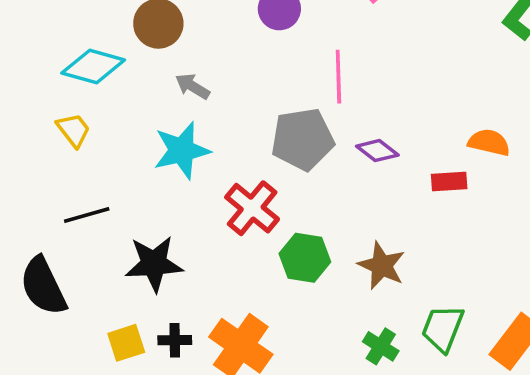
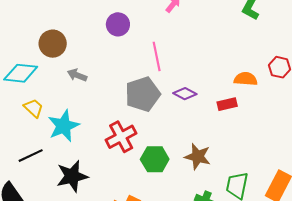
yellow trapezoid: (73, 130) -> (33, 108), moved
cyan star: (182, 150) -> (64, 126), moved
red cross: (252, 208) -> (121, 137), turned 32

